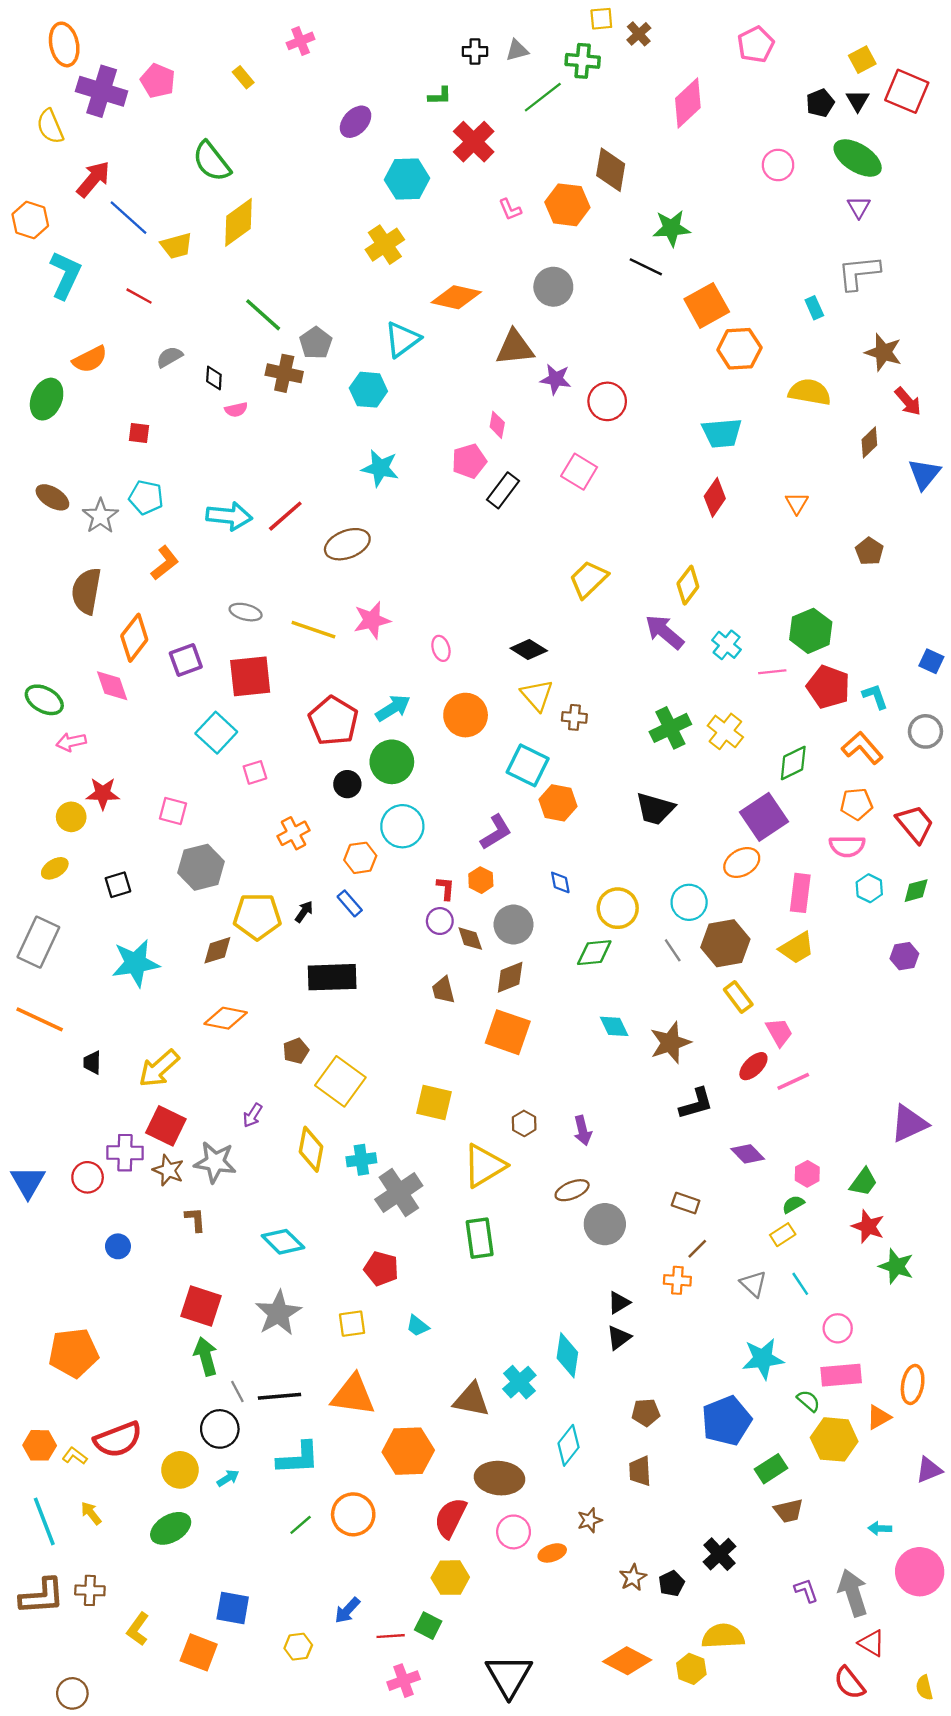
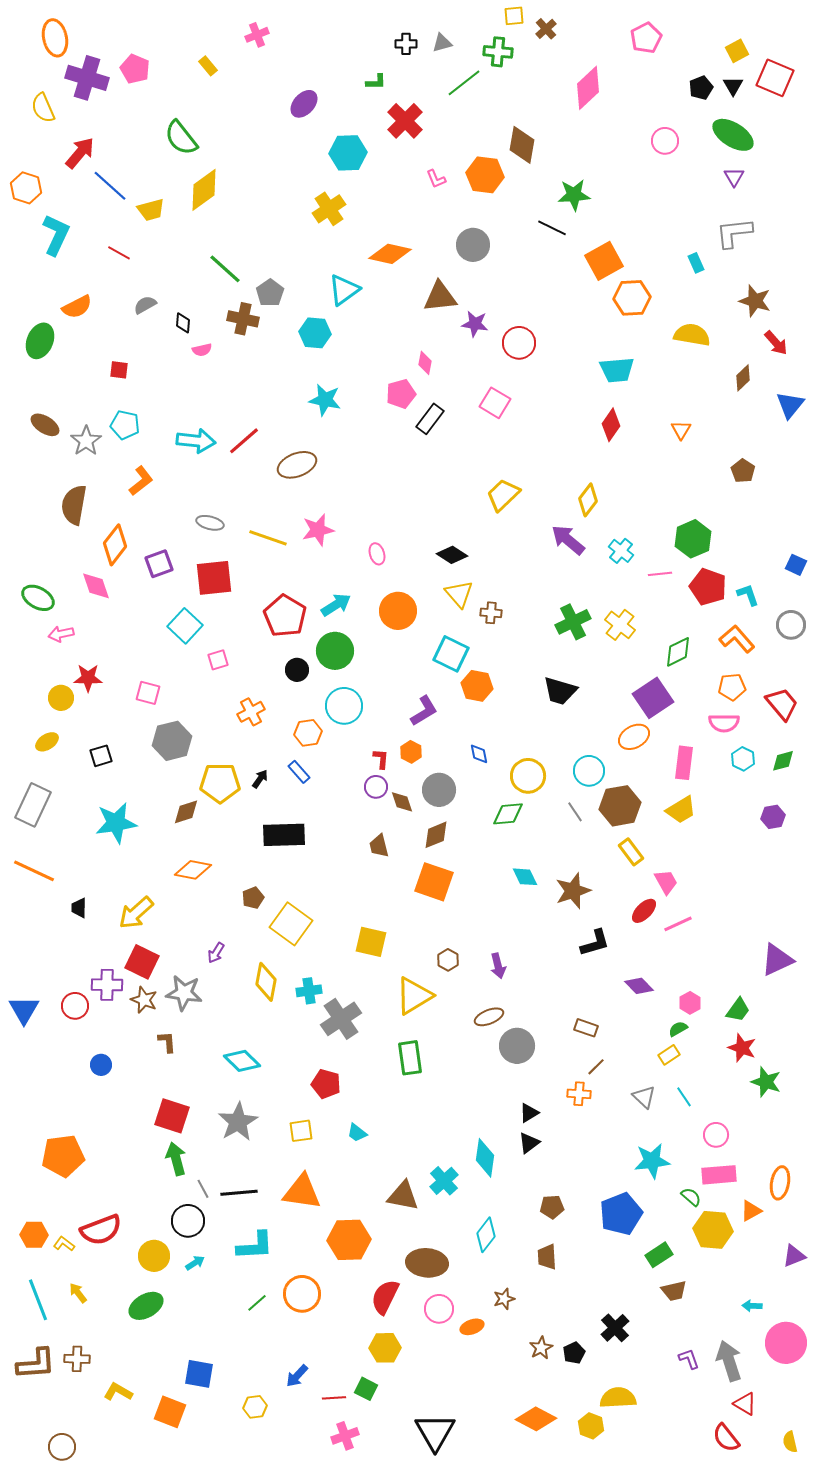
yellow L-shape: (138, 1629) -> (118, 1392), turned 84

